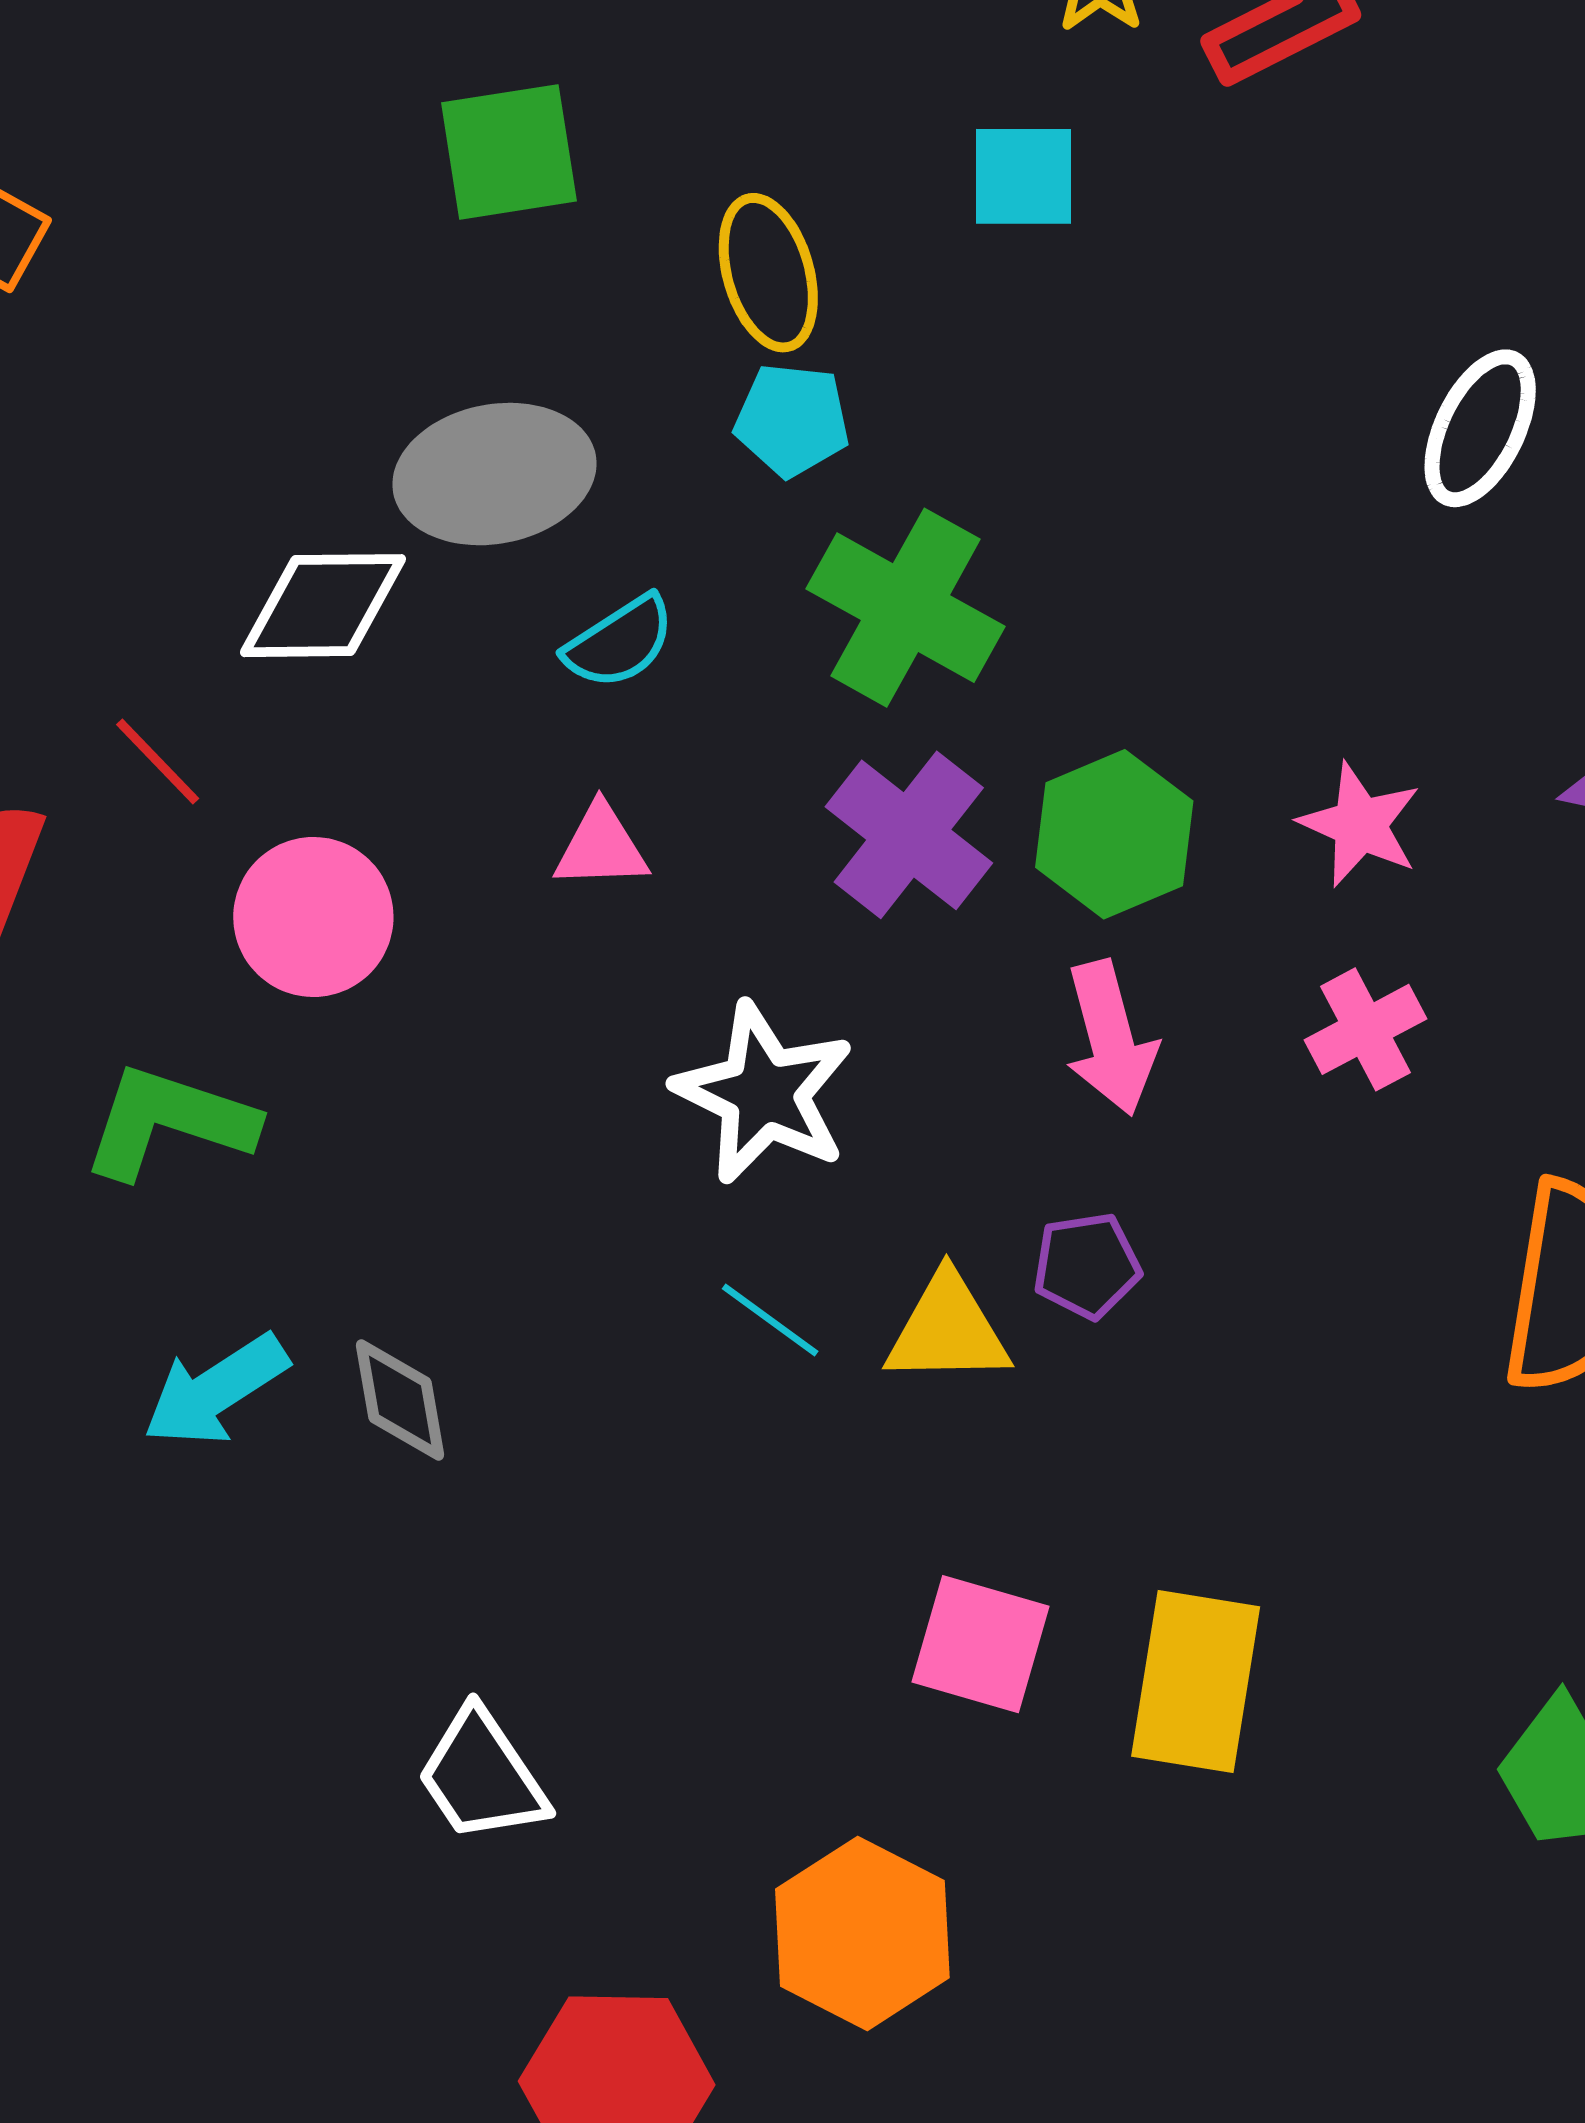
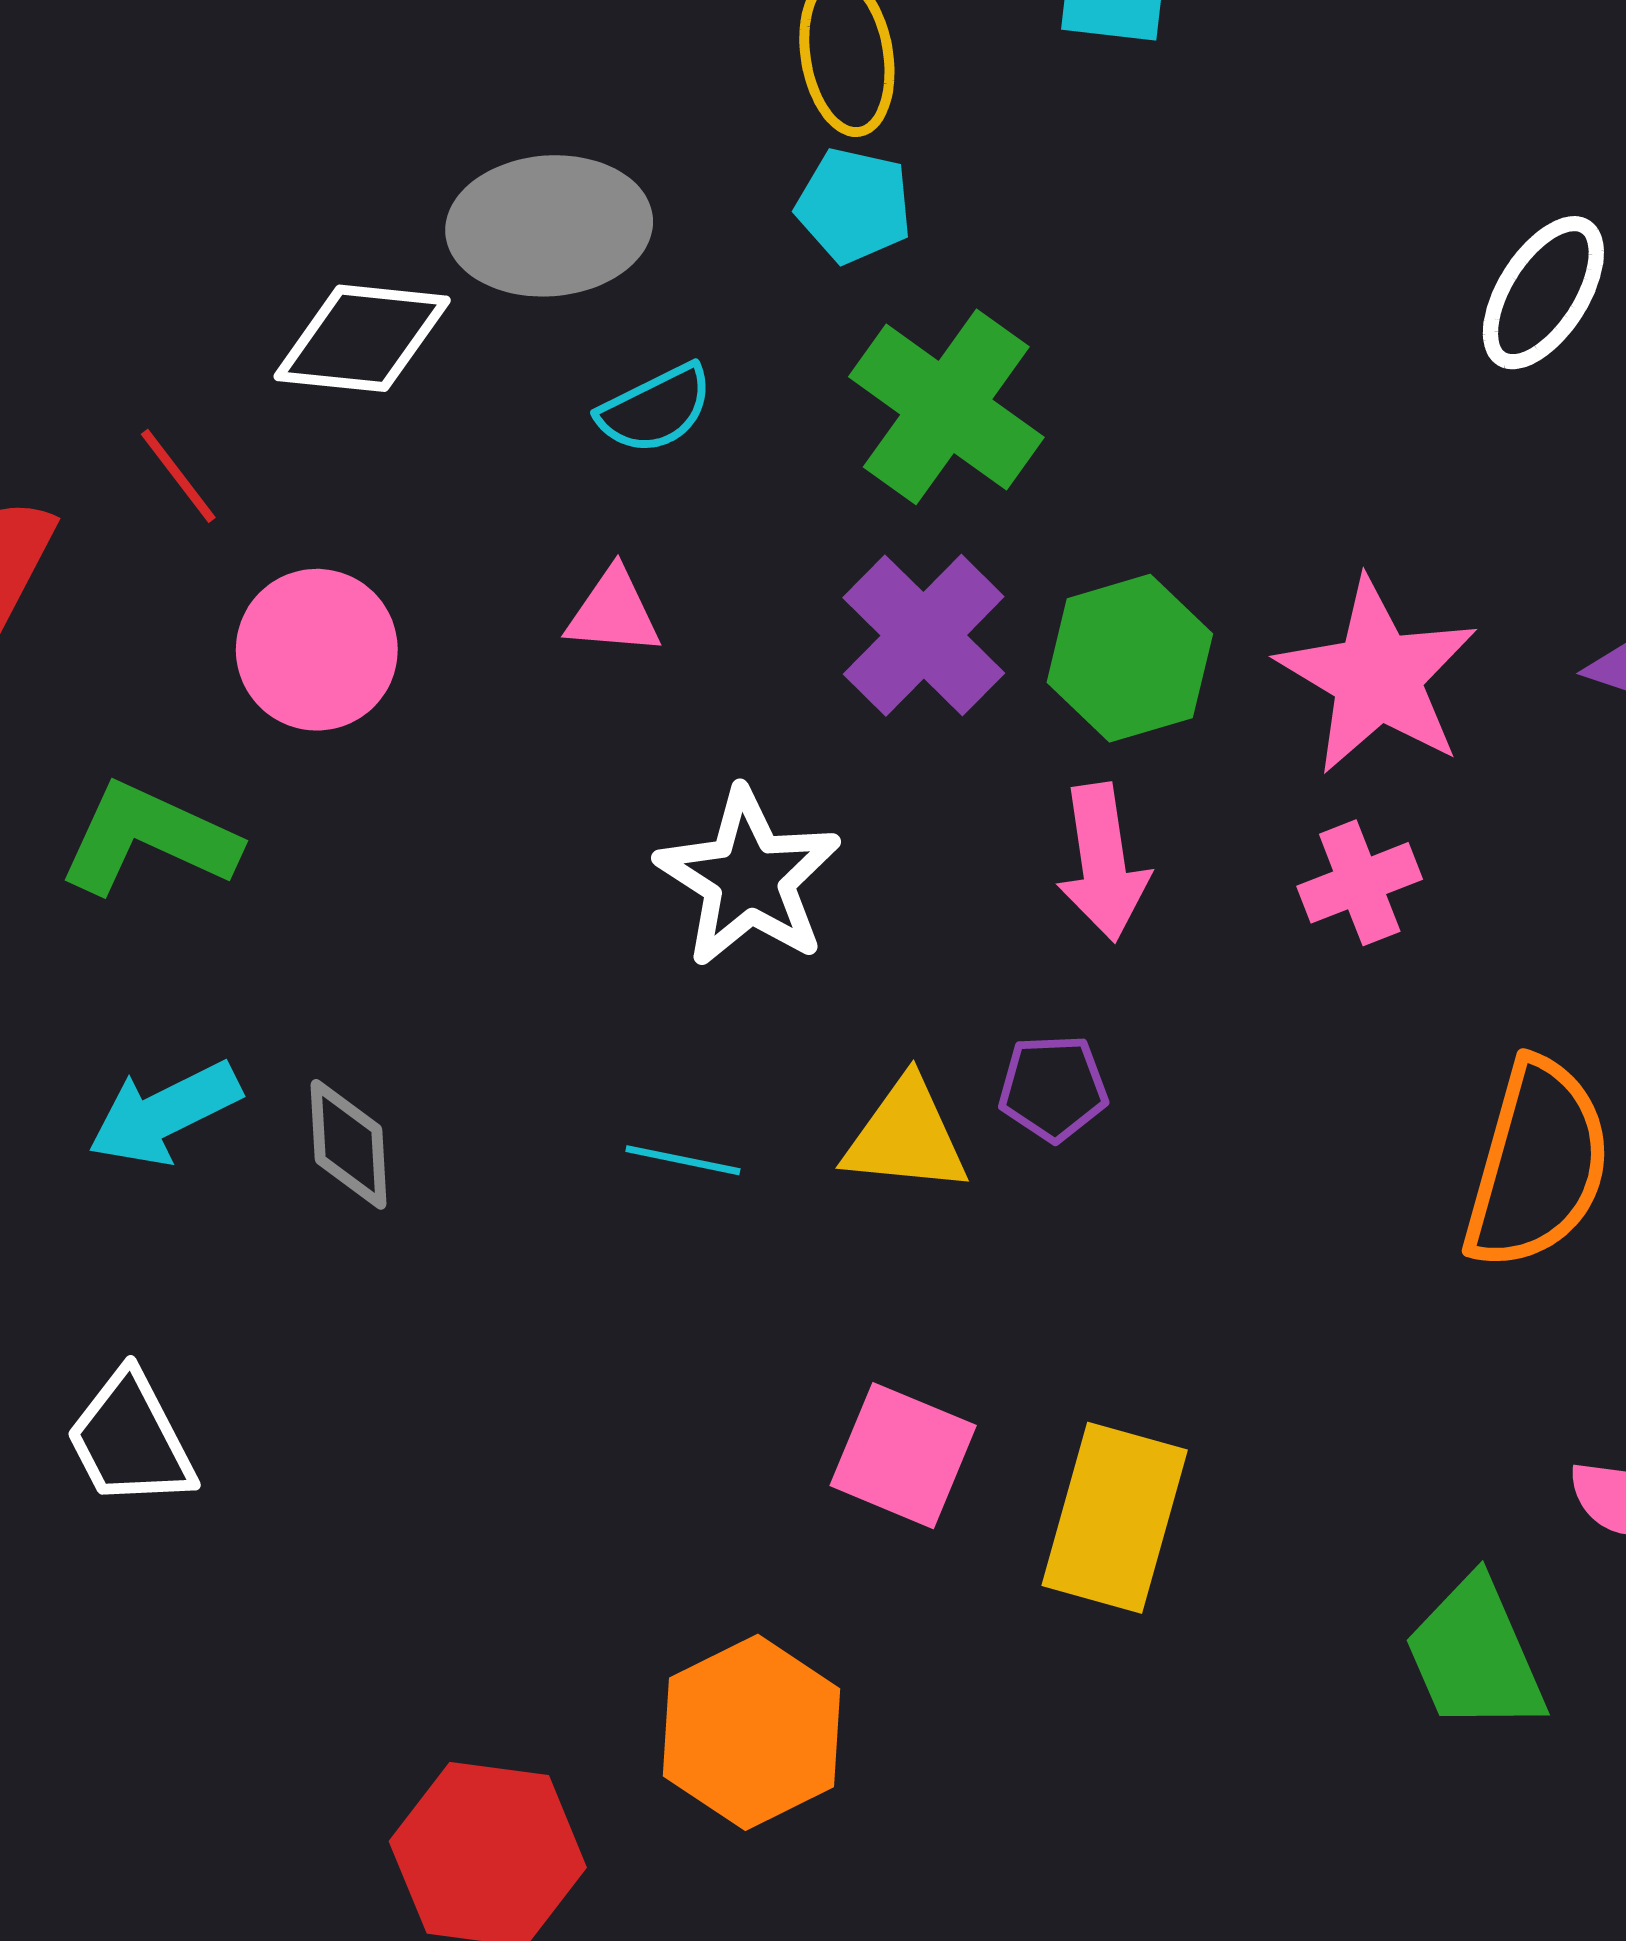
pink star: (1360, 825) -> (1377, 677), size x1.6
cyan line: (770, 1320) -> (683, 1160), moved, turned -31
white trapezoid: (482, 1776) -> (130, 1440), moved

